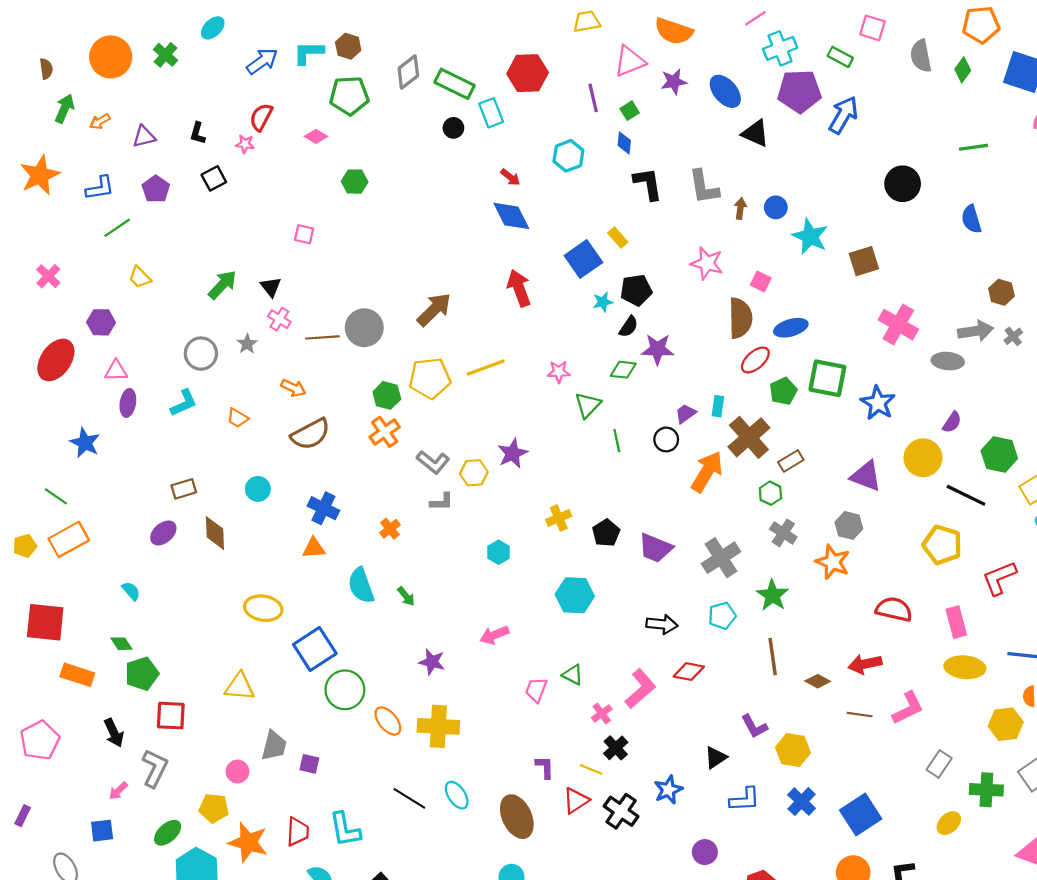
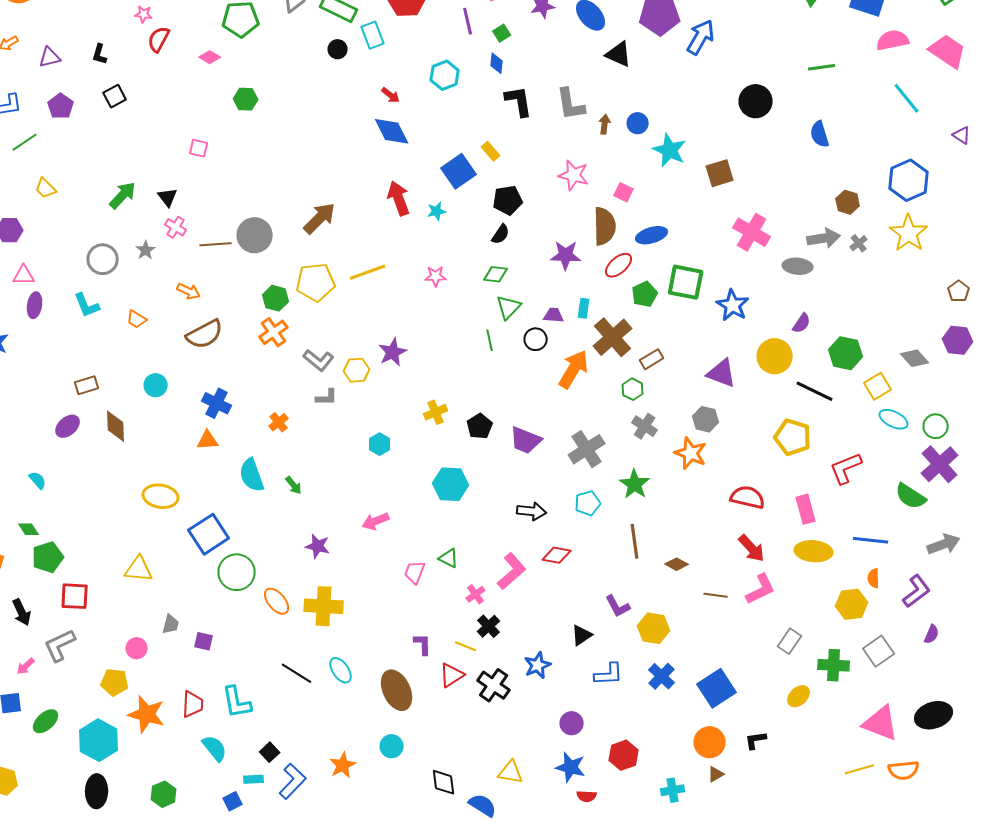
pink star: (245, 144) -> (144, 14), moved
cyan star: (603, 302) -> (437, 211), moved
purple star: (658, 349) -> (566, 255), moved
cyan L-shape: (184, 403) -> (87, 305), turned 92
green triangle: (588, 405) -> (509, 307), moved
purple trapezoid: (686, 414) -> (554, 315), turned 40
red arrow: (865, 664) -> (752, 548), moved, turned -120
gray trapezoid: (274, 746) -> (171, 624), size x0.7
gray L-shape: (155, 768) -> (60, 645), turned -141
green ellipse: (168, 833) -> (46, 721), moved

